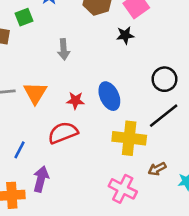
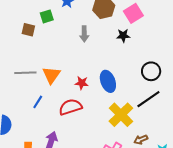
gray arrow: (64, 49) -> (84, 34), moved
yellow cross: (129, 138) -> (121, 115), turned 35
blue line: (19, 150) -> (38, 102), moved

